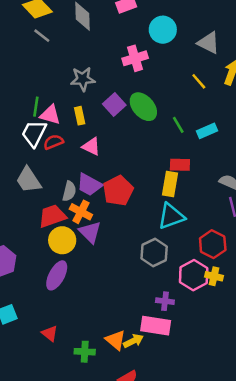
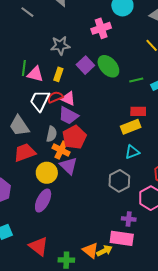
yellow rectangle: (80, 116) -> (58, 74), turned 32
green line: (178, 125) -> (136, 80), turned -72
white trapezoid: (34, 133) -> (40, 101), moved
red semicircle: (53, 142) -> (55, 97), moved
yellow rectangle: (170, 184) -> (131, 127), turned 60
purple trapezoid: (89, 185) -> (68, 116), moved
red pentagon: (118, 191) -> (74, 137), moved
red trapezoid: (52, 216) -> (25, 152), moved
cyan triangle: (171, 216) -> (132, 152), size x0.7
red triangle: (50, 333) -> (39, 246), size x1.5

